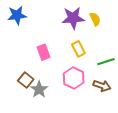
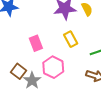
pink hexagon: (74, 78) -> (53, 67), moved

